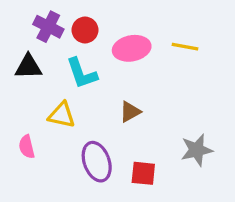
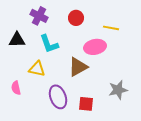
purple cross: (48, 27) -> (39, 16), moved
red circle: (85, 30) -> (76, 18), moved
pink ellipse: (132, 48) -> (95, 47), moved
brown triangle: (130, 112) -> (78, 67), size x1.5

